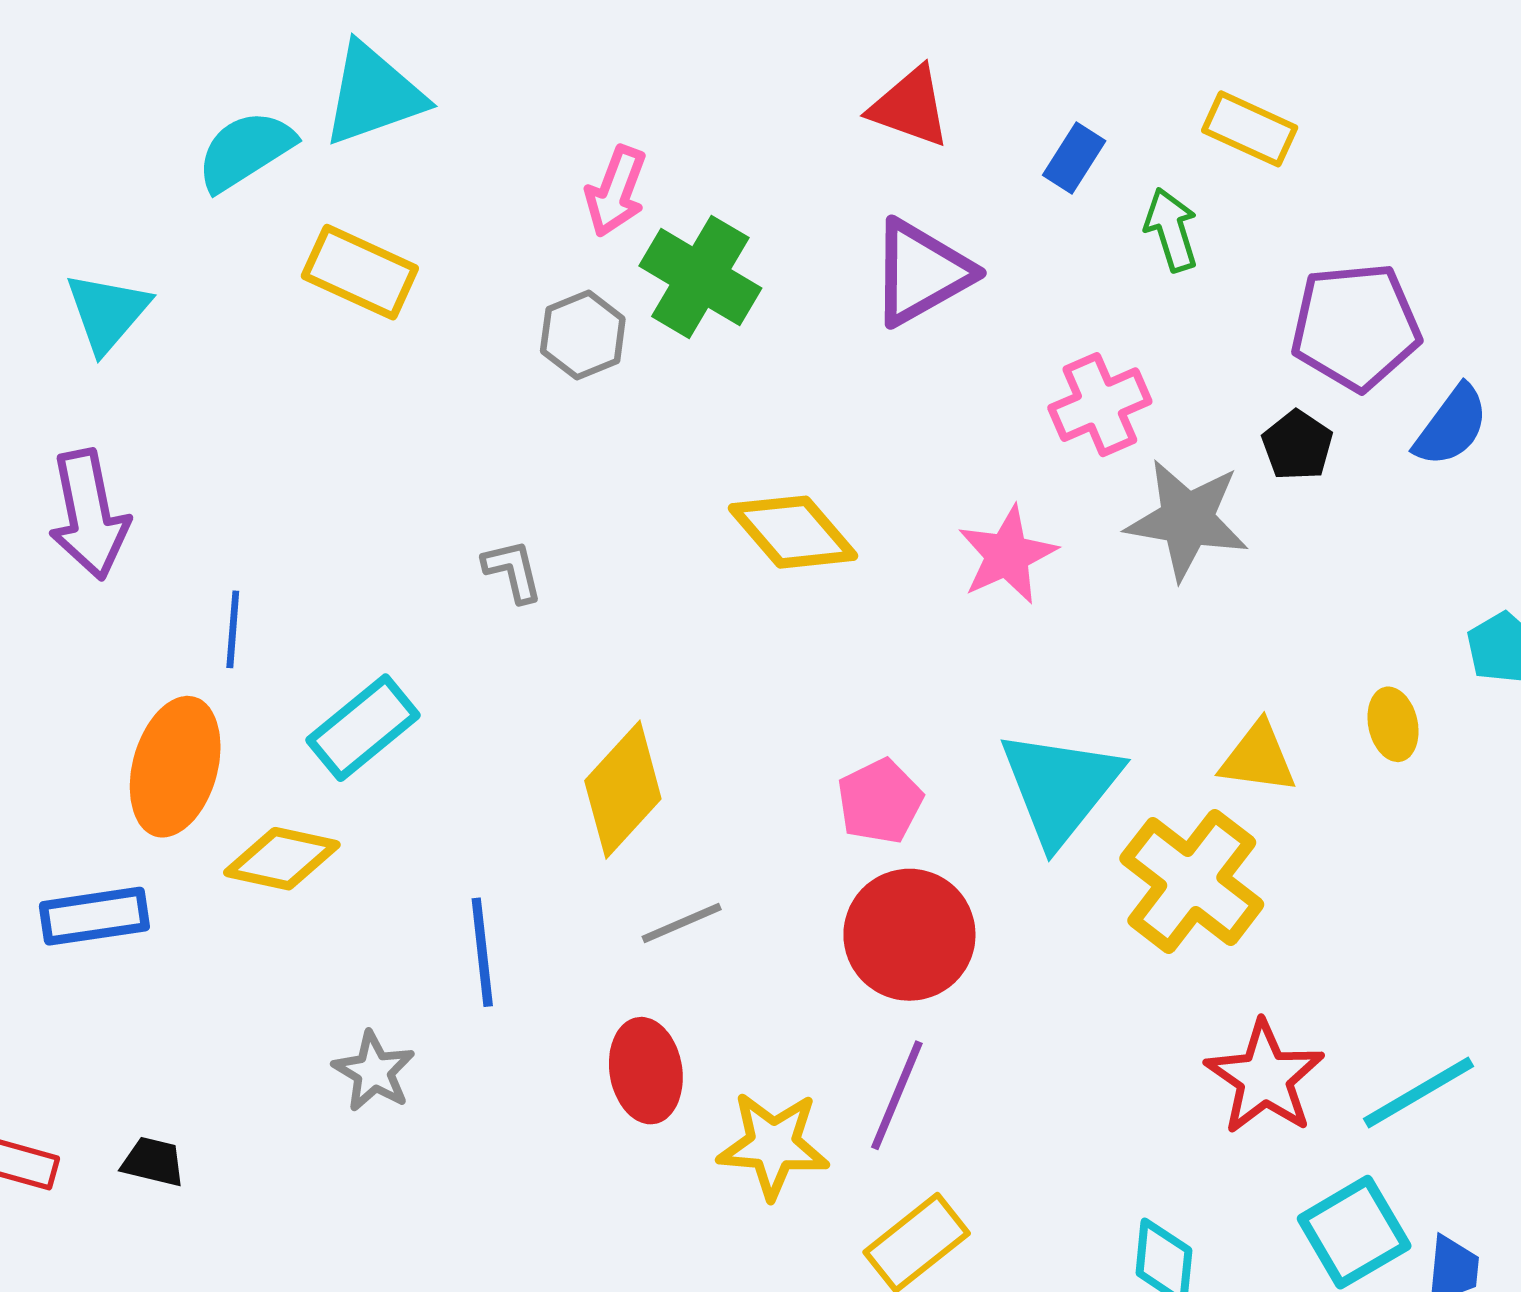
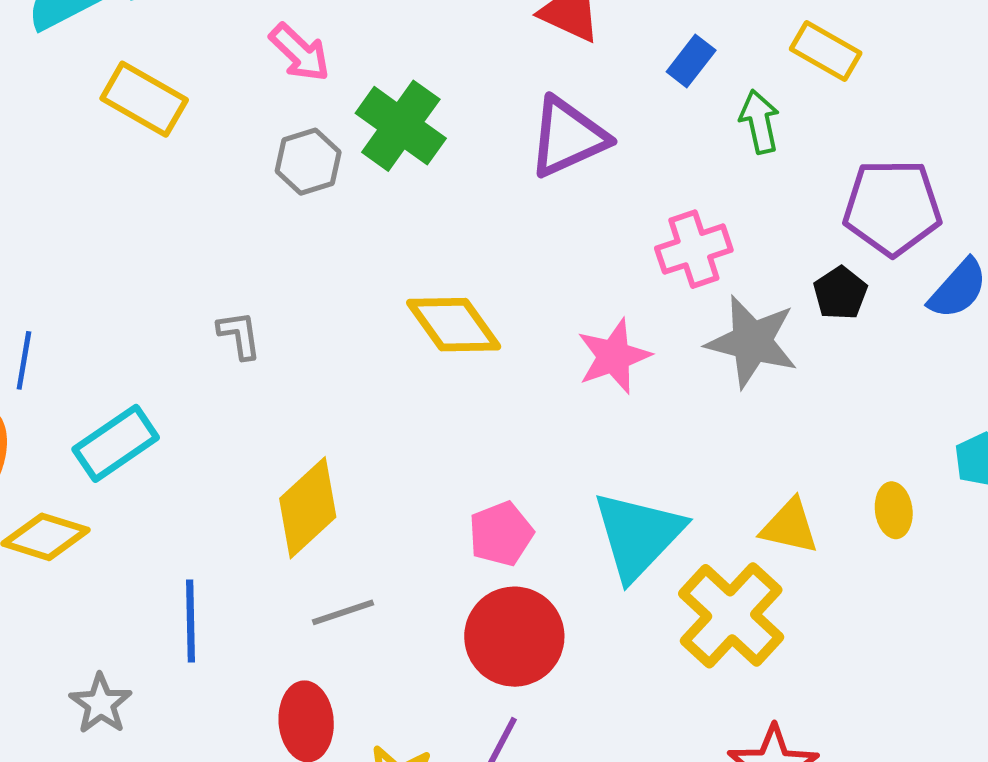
pink arrow: (616, 191) -> (300, 53), moved, turned -72

